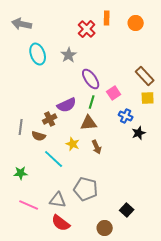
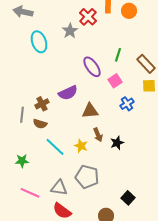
orange circle: (136, 23) -> (129, 11), moved
gray star: (69, 55) -> (70, 31), moved
green line: (92, 102) -> (118, 55), moved
blue cross: (126, 116) -> (127, 104), turned 32
brown cross: (50, 119) -> (42, 104), moved
black star: (139, 133) -> (117, 143), moved
yellow star: (73, 144) -> (81, 146), moved

